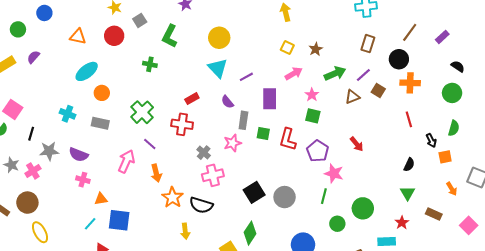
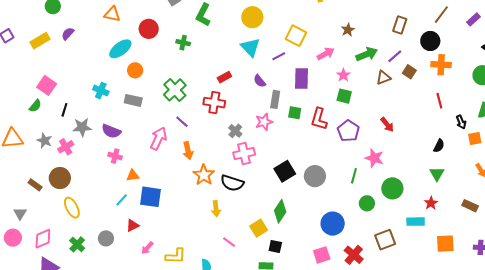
red circle: (114, 36) -> (149, 29), moved
yellow square: (287, 48) -> (296, 36), moved, size x1.5
pink star: (334, 173) -> (374, 158), moved
brown rectangle: (434, 214) -> (470, 206), moved

